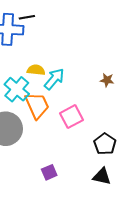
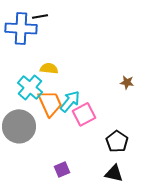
cyan arrow: (54, 79) -> (70, 101), moved
brown star: (107, 80) -> (127, 82), moved

